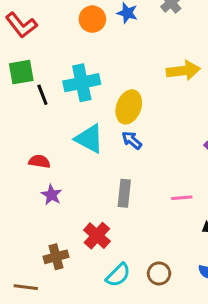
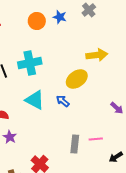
yellow ellipse: (129, 107) -> (77, 79), moved, turned 35
gray rectangle: (124, 193) -> (75, 144), moved

